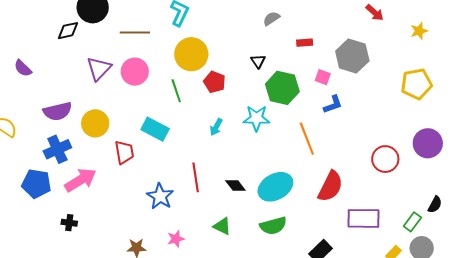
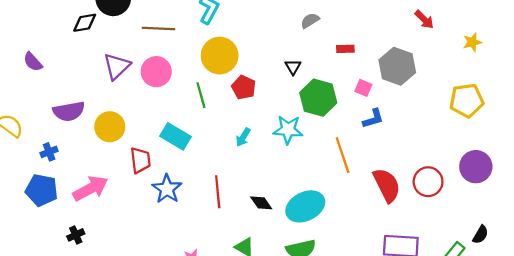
blue cross: (57, 149) -> (49, 152), moved, size x0.6
red semicircle: (330, 186) -> (387, 185), moved, turned -56
blue star: (160, 196) -> (167, 189), moved
black cross: (69, 223) -> (76, 235), turned -35

